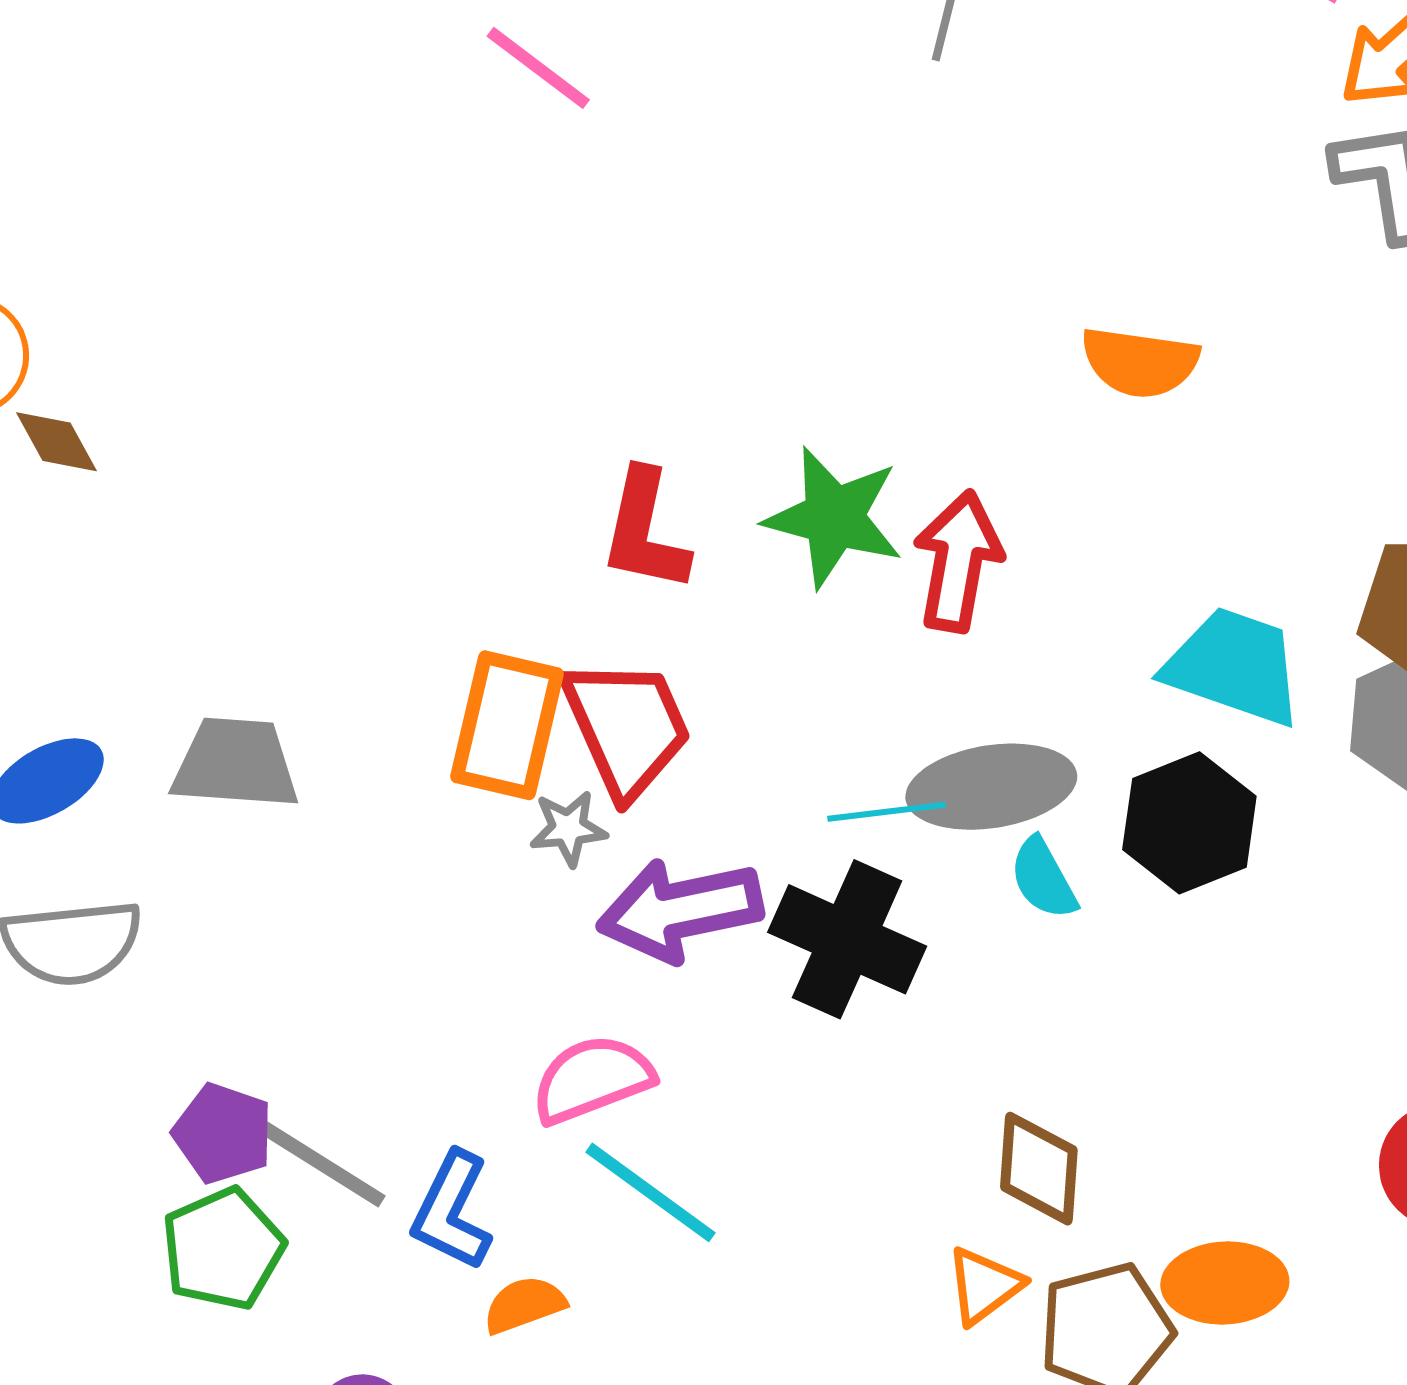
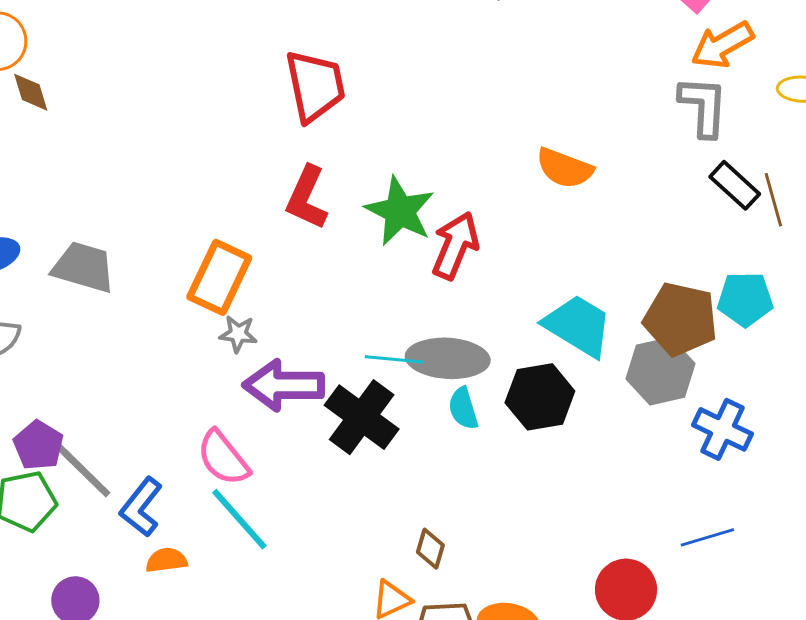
red trapezoid: (627, 727) -> (315, 86), moved
pink semicircle: (592, 1079) -> (223, 458), turned -120
brown diamond: (1039, 1169) -> (430, 549), size x0.7

